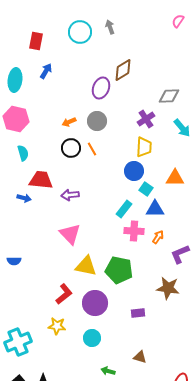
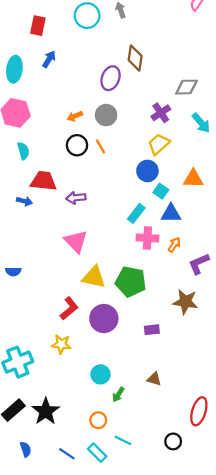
brown diamond: (123, 70) -> (135, 58), turned -50
yellow trapezoid: (144, 147) -> (159, 144), turned -135
cyan circle: (92, 338) -> (100, 374), moved
green arrow: (108, 371) -> (118, 395), turned -72

